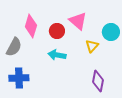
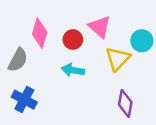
yellow triangle: (92, 46) -> (118, 59), size x1.5
blue cross: (19, 78) -> (24, 100), turned 30

